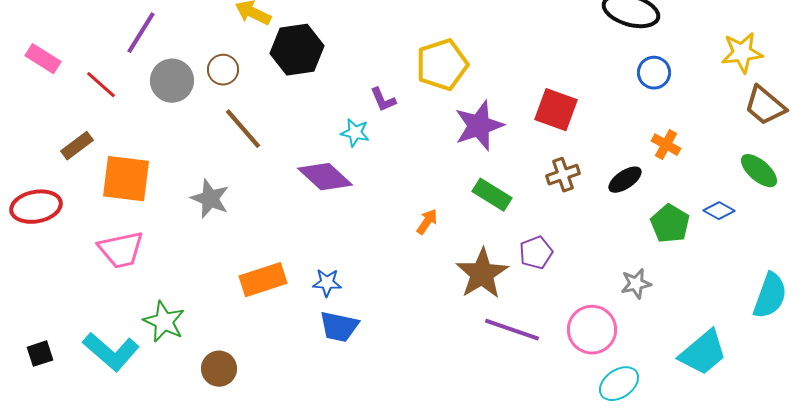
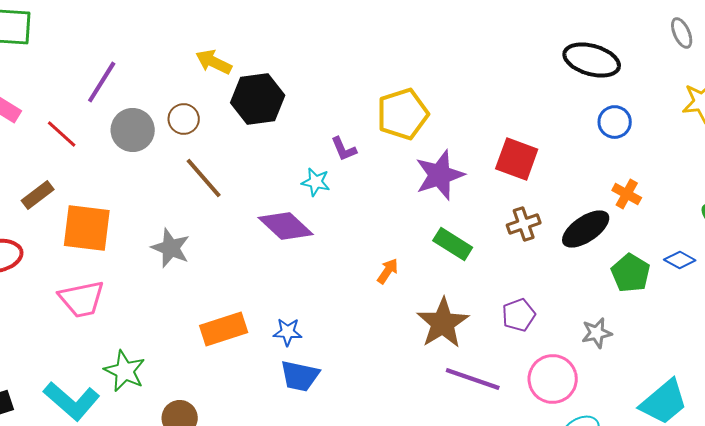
black ellipse: (625, 180) -> (586, 229), size x1.4
purple pentagon: (536, 253) -> (519, 315), moved

